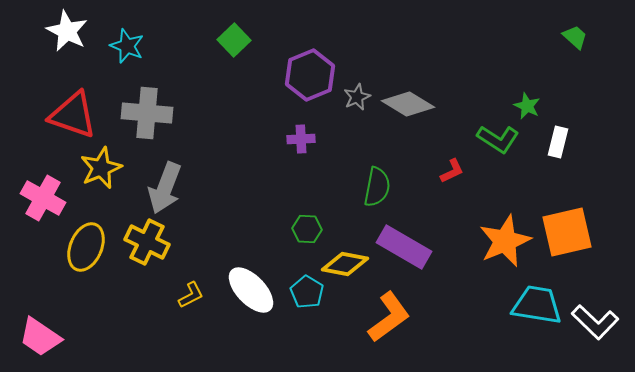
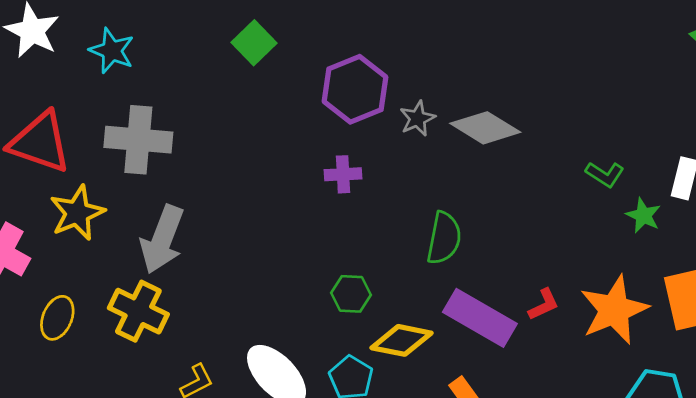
green star: (527, 106) -> (643, 215), moved
green L-shape: (498, 139) -> (605, 174), size x0.7
red L-shape: (452, 171) -> (544, 305), moved
yellow ellipse: (86, 247) -> (57, 318), size x0.7

